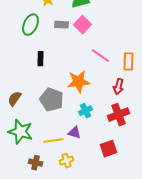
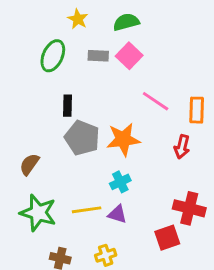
gray pentagon: (52, 100) -> (82, 138), moved
cyan cross: (86, 111) -> (120, 182), moved
red cross: (118, 115) -> (189, 208), moved, turned 35
yellow line: (54, 141) -> (87, 210), moved

